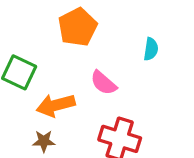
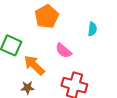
orange arrow: (56, 105) -> (34, 65), turned 60

